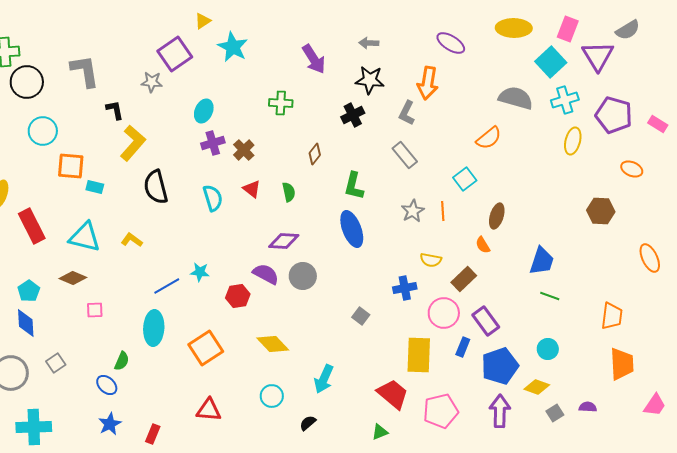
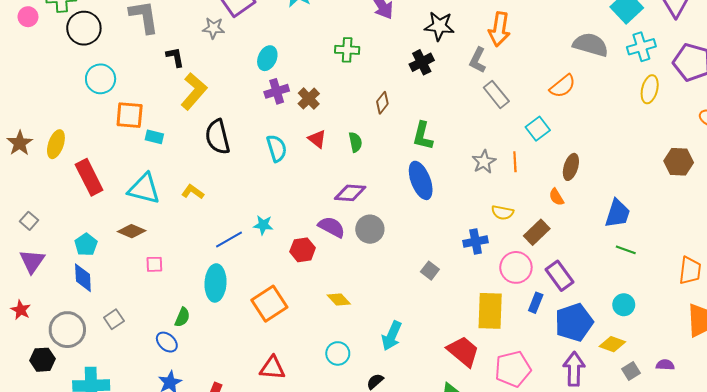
gray rectangle: (405, 155) -> (496, 94), moved
yellow diamond: (273, 344) -> (339, 300), size x0.7

